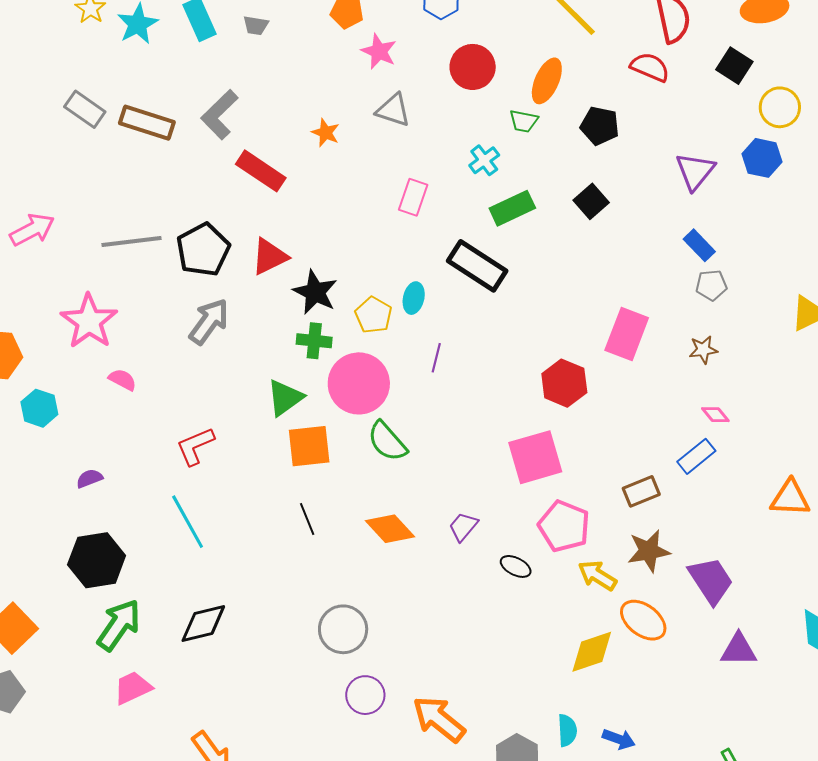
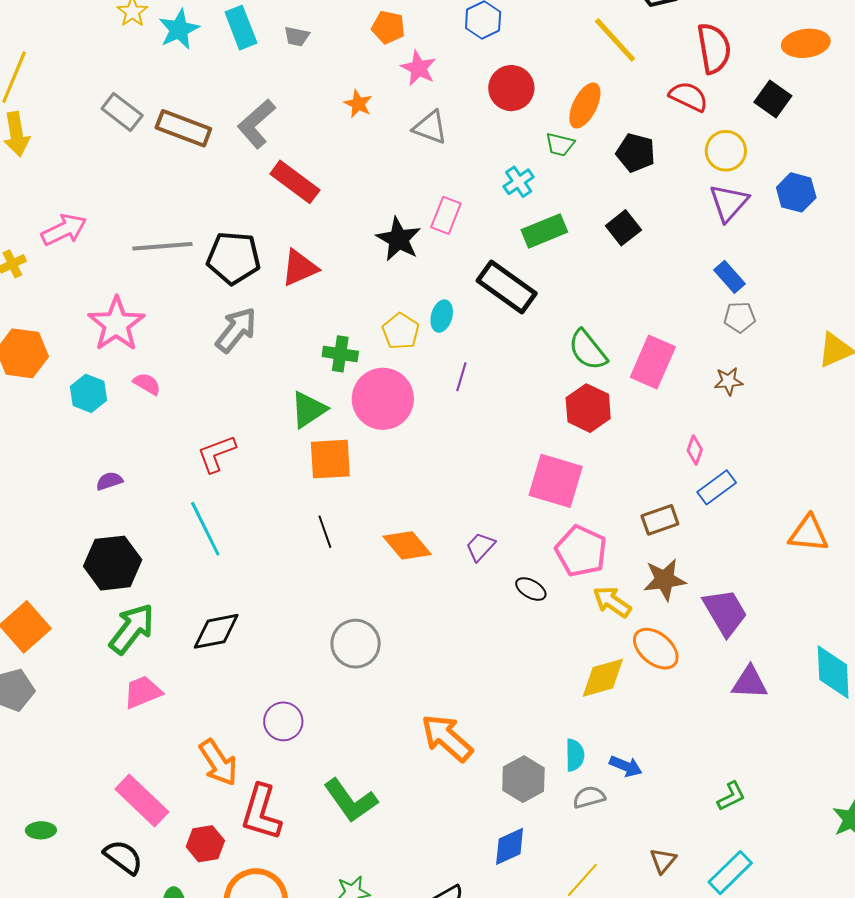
yellow circle: (780, 107) -> (726, 151), moved
orange star: (326, 133) -> (358, 104), moved
black pentagon: (203, 250) -> (234, 258), turned 30
black star: (315, 292) -> (399, 239), moved
cyan hexagon: (39, 408) -> (89, 393), moved
pink diamond: (715, 415) -> (695, 450), moved, turned 56
green semicircle: (387, 441) -> (588, 350), moved
pink square: (535, 457) -> (556, 481), turned 30
purple circle: (365, 695) -> (283, 721), moved

